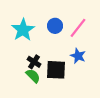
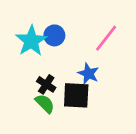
blue circle: (55, 26) -> (54, 35), moved
blue star: (78, 56) -> (88, 74), moved

